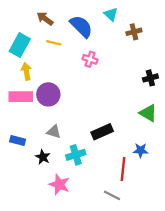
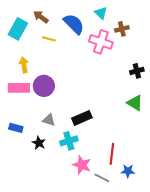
cyan rectangle: (20, 45) -> (18, 29), moved
pink cross: (90, 59) -> (101, 42), moved, size x1.6
black rectangle: (102, 132) -> (82, 118), moved
blue star: (141, 150) -> (128, 171), moved
pink star: (59, 184) -> (82, 165), moved

